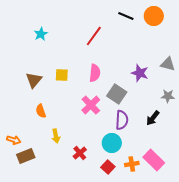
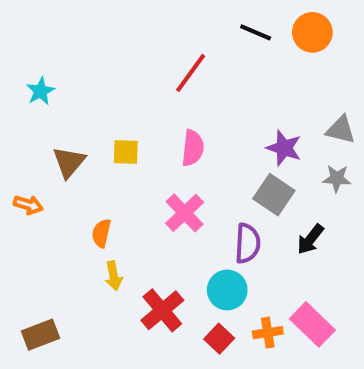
cyan star: (41, 34) -> (41, 91), moved
gray square: (117, 94) -> (274, 195), moved
gray star: (168, 96) -> (337, 178), moved
orange semicircle: (41, 111) -> (101, 233), moved, turned 32
orange arrow: (14, 140) -> (28, 205), moved
red cross: (80, 153) -> (162, 310), size x1.5
brown rectangle: (26, 156) -> (41, 335), moved

